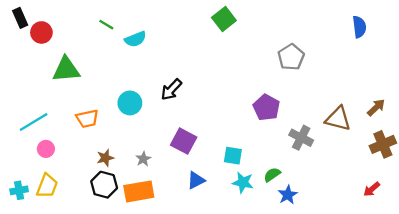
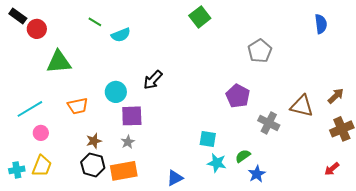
black rectangle: (20, 18) -> (18, 16), turned -30
purple square: (184, 141) -> (132, 116), moved, turned -30
blue triangle: (196, 180) -> (175, 178), moved

